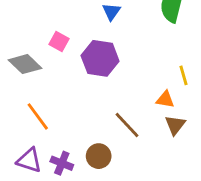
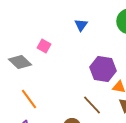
purple hexagon: (100, 58) -> (103, 69), moved

